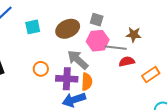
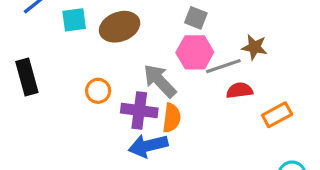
cyan square: (33, 27) -> (74, 20), moved
brown ellipse: (68, 29) -> (120, 27), moved
gray line: (116, 48) -> (223, 66), turned -30

